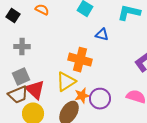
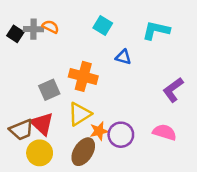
gray cross: (22, 47) -> (34, 29), moved
orange cross: (80, 60) -> (83, 76), moved
gray square: (21, 77) -> (49, 90), moved

